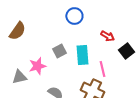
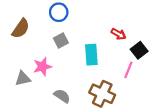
blue circle: (74, 16) -> (59, 12), moved
gray square: (59, 51) -> (61, 40), moved
pink line: (102, 69) -> (128, 70), moved, turned 35

